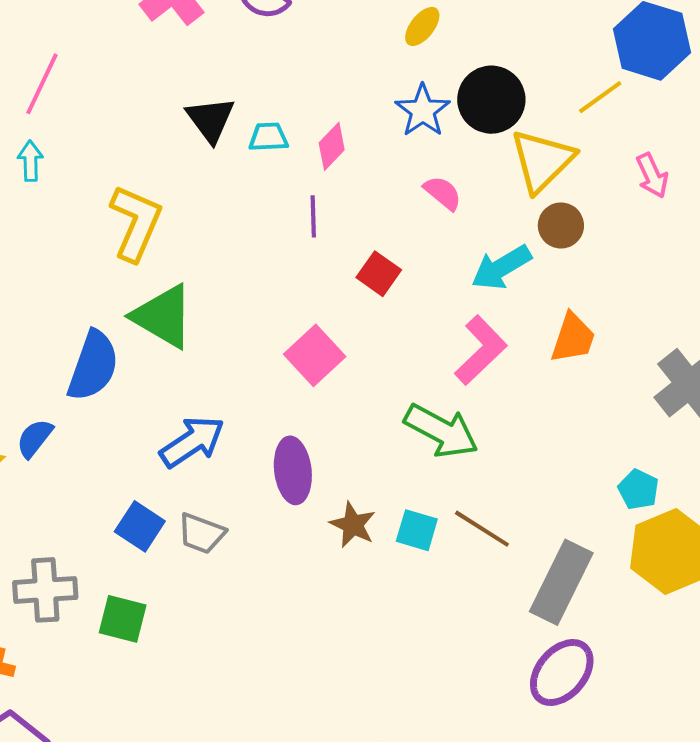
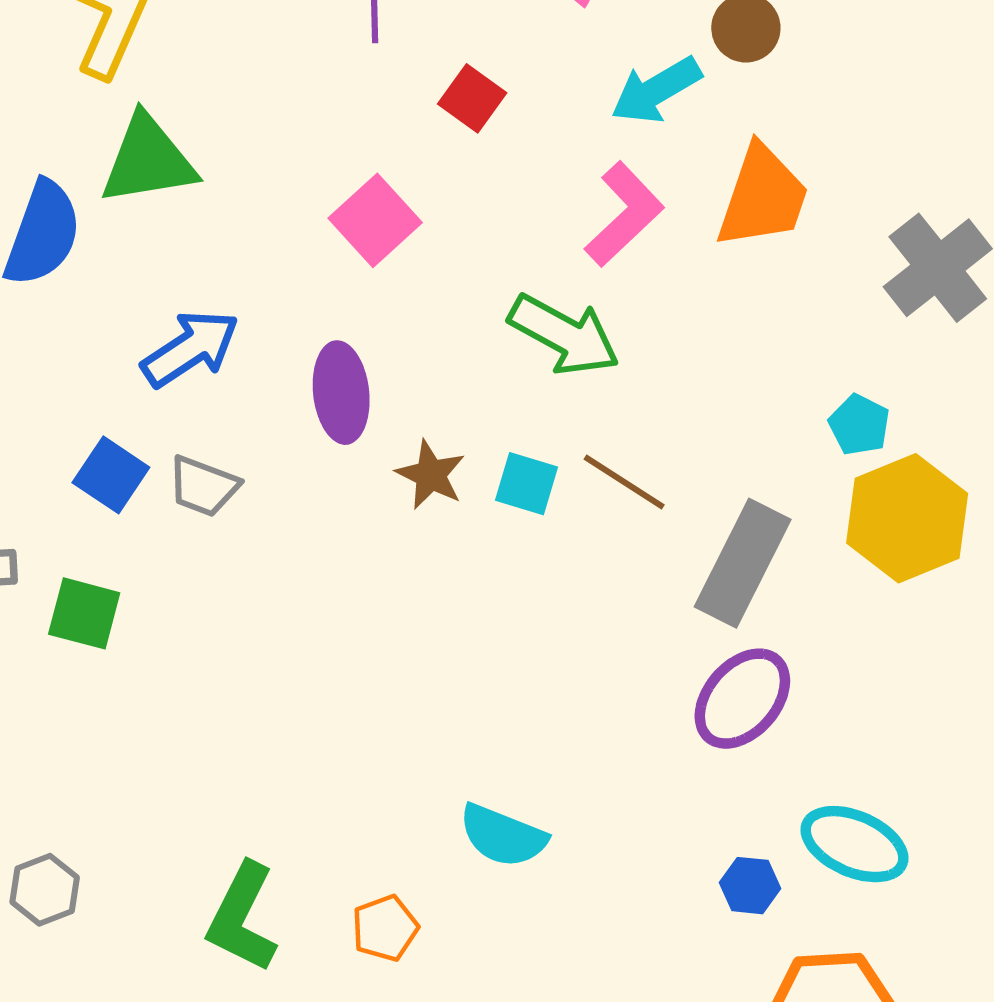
green triangle: (163, 316) -> (148, 160), turned -40
orange trapezoid: (573, 338) -> (763, 197), size x1.4

